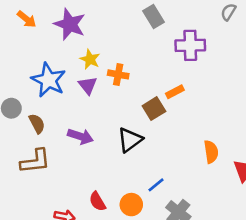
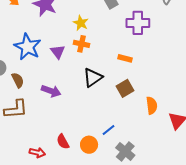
yellow star: (90, 59) -> (81, 23), moved
orange rectangle: (175, 92) -> (125, 58), turned 40
brown square: (154, 109) -> (125, 88), moved
black triangle: (130, 140) -> (93, 78), moved

